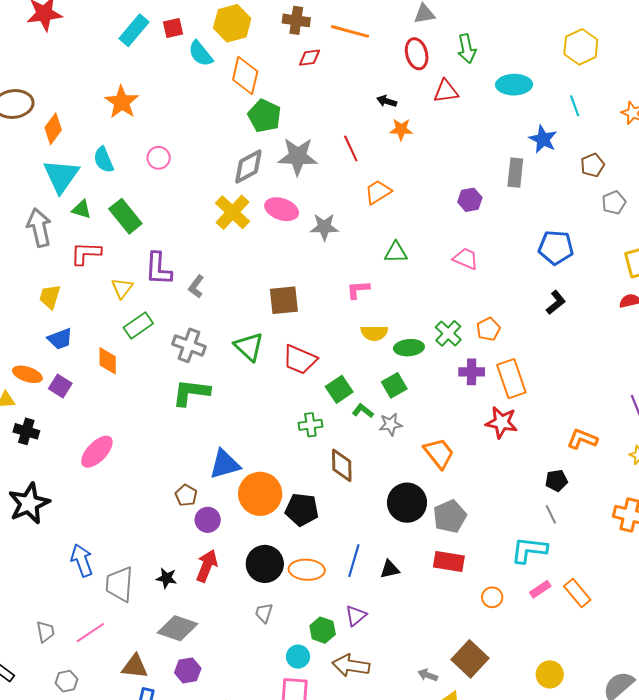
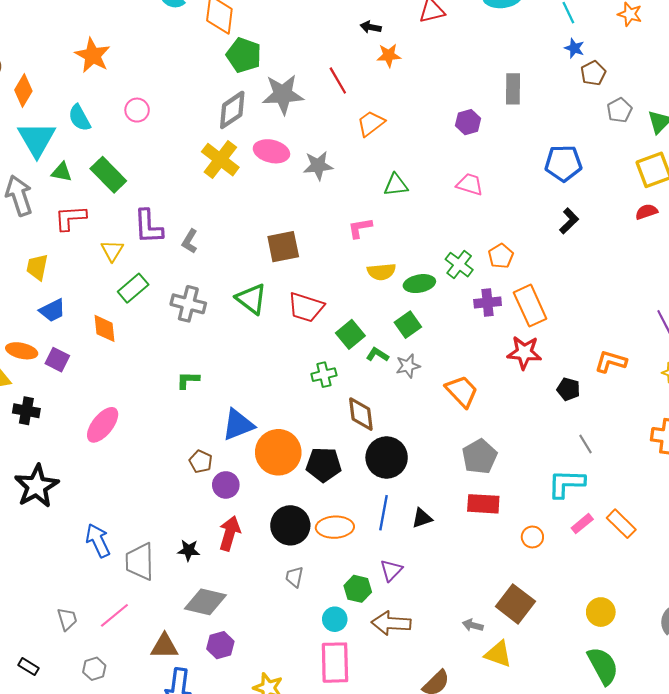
blue star: (543, 139) -> (574, 48), moved, size x0.7
green L-shape: (191, 392) -> (188, 380), moved, size x0.6
black pentagon: (556, 481) -> (568, 389), moved, turned 30
black circle: (407, 503) -> (387, 458), moved

